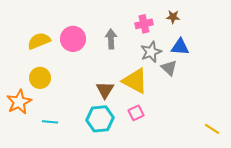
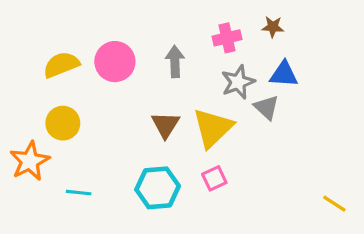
yellow triangle: (135, 81) -> (213, 128), turned 48
brown triangle: (105, 90) -> (165, 125), moved

